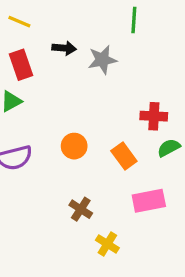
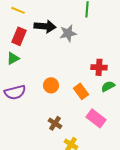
black arrow: (64, 48) -> (45, 26), size x1.5
red rectangle: (21, 65) -> (19, 36), turned 42
pink rectangle: (149, 201) -> (96, 118), turned 48

